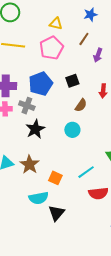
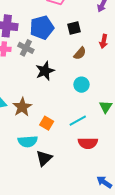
black star: (35, 129) -> (45, 71), moved
cyan circle: (72, 130) -> (81, 85), moved

